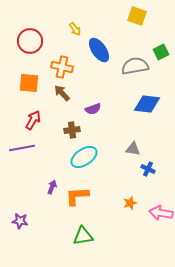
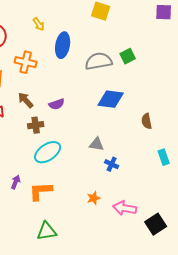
blue ellipse: (99, 50) -> (63, 45), turned 45
green square: (161, 52) -> (128, 56), moved
brown arrow: (62, 93) -> (26, 100), moved

